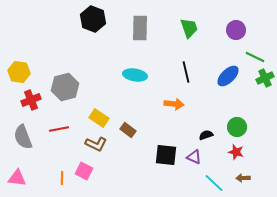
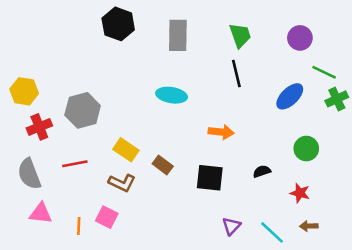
black line: (186, 72) -> (236, 74), moved
green circle: (237, 127) -> (306, 149), moved
black square: (166, 155) -> (210, 178), moved
purple triangle: (194, 157) -> (231, 226), moved, turned 49
pink triangle: (17, 178) -> (41, 213), moved

